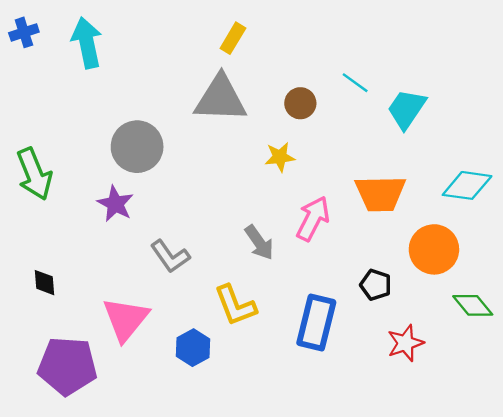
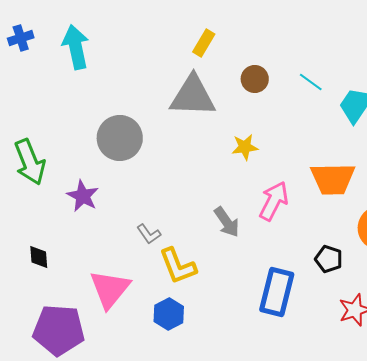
brown circle: (300, 103) -> (255, 79), moved
purple star: (115, 204) -> (83, 196), moved
gray L-shape: (170, 256) -> (149, 234), size x0.7
yellow L-shape: (235, 305) -> (178, 266), moved

